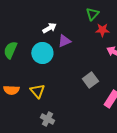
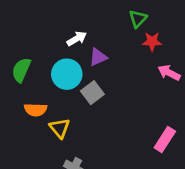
gray square: (90, 80) -> (92, 93), moved
orange semicircle: (11, 90) -> (36, 110), moved

